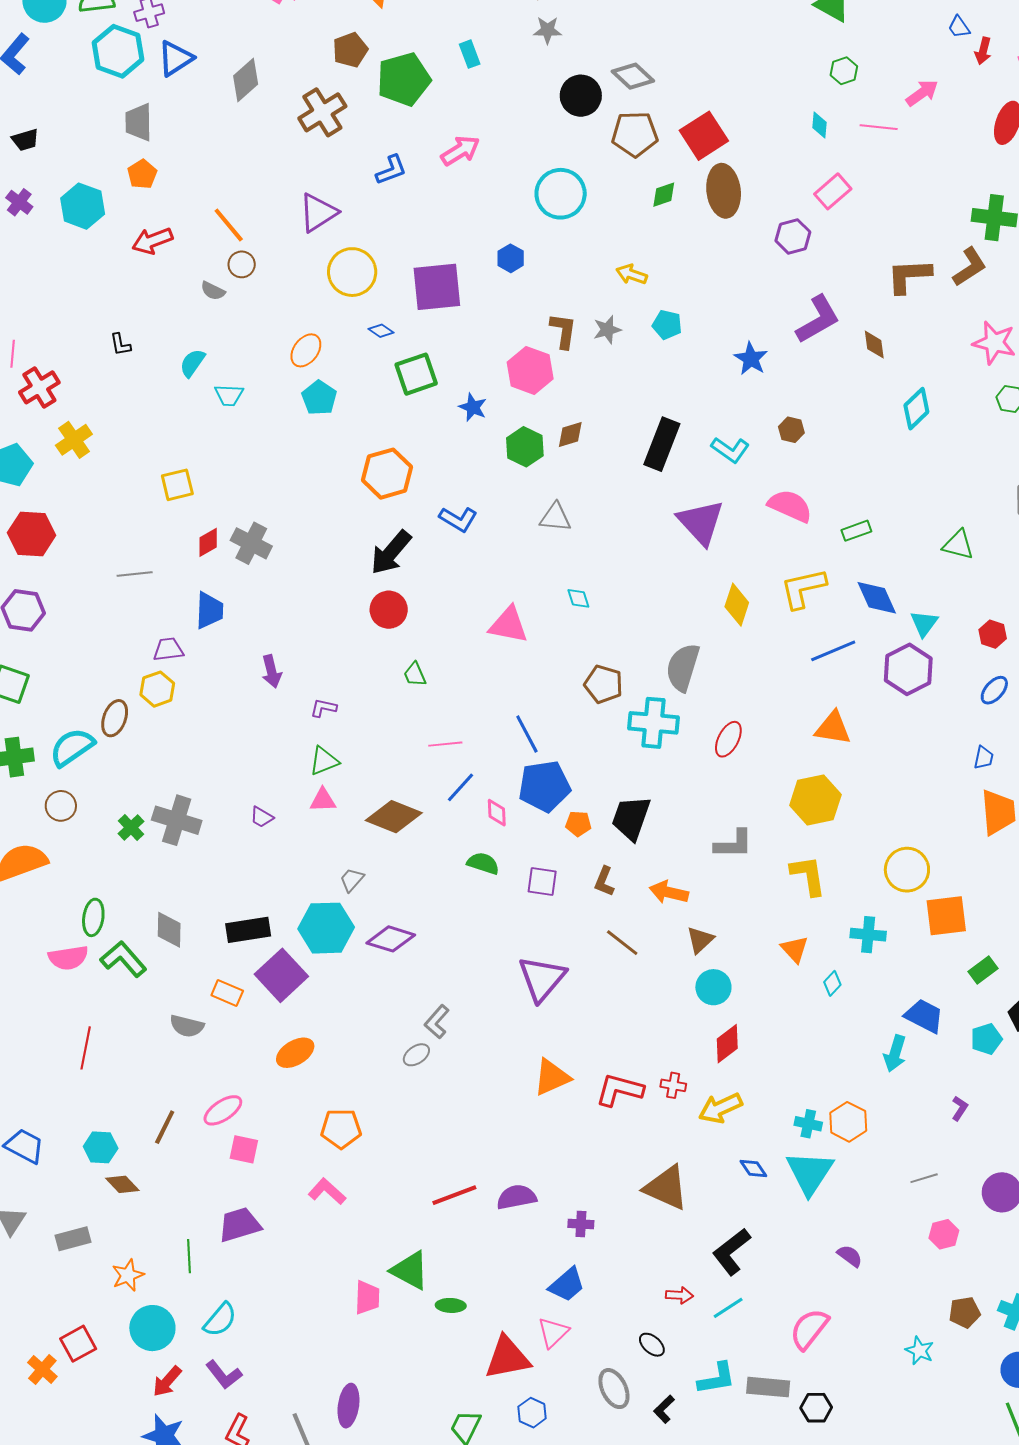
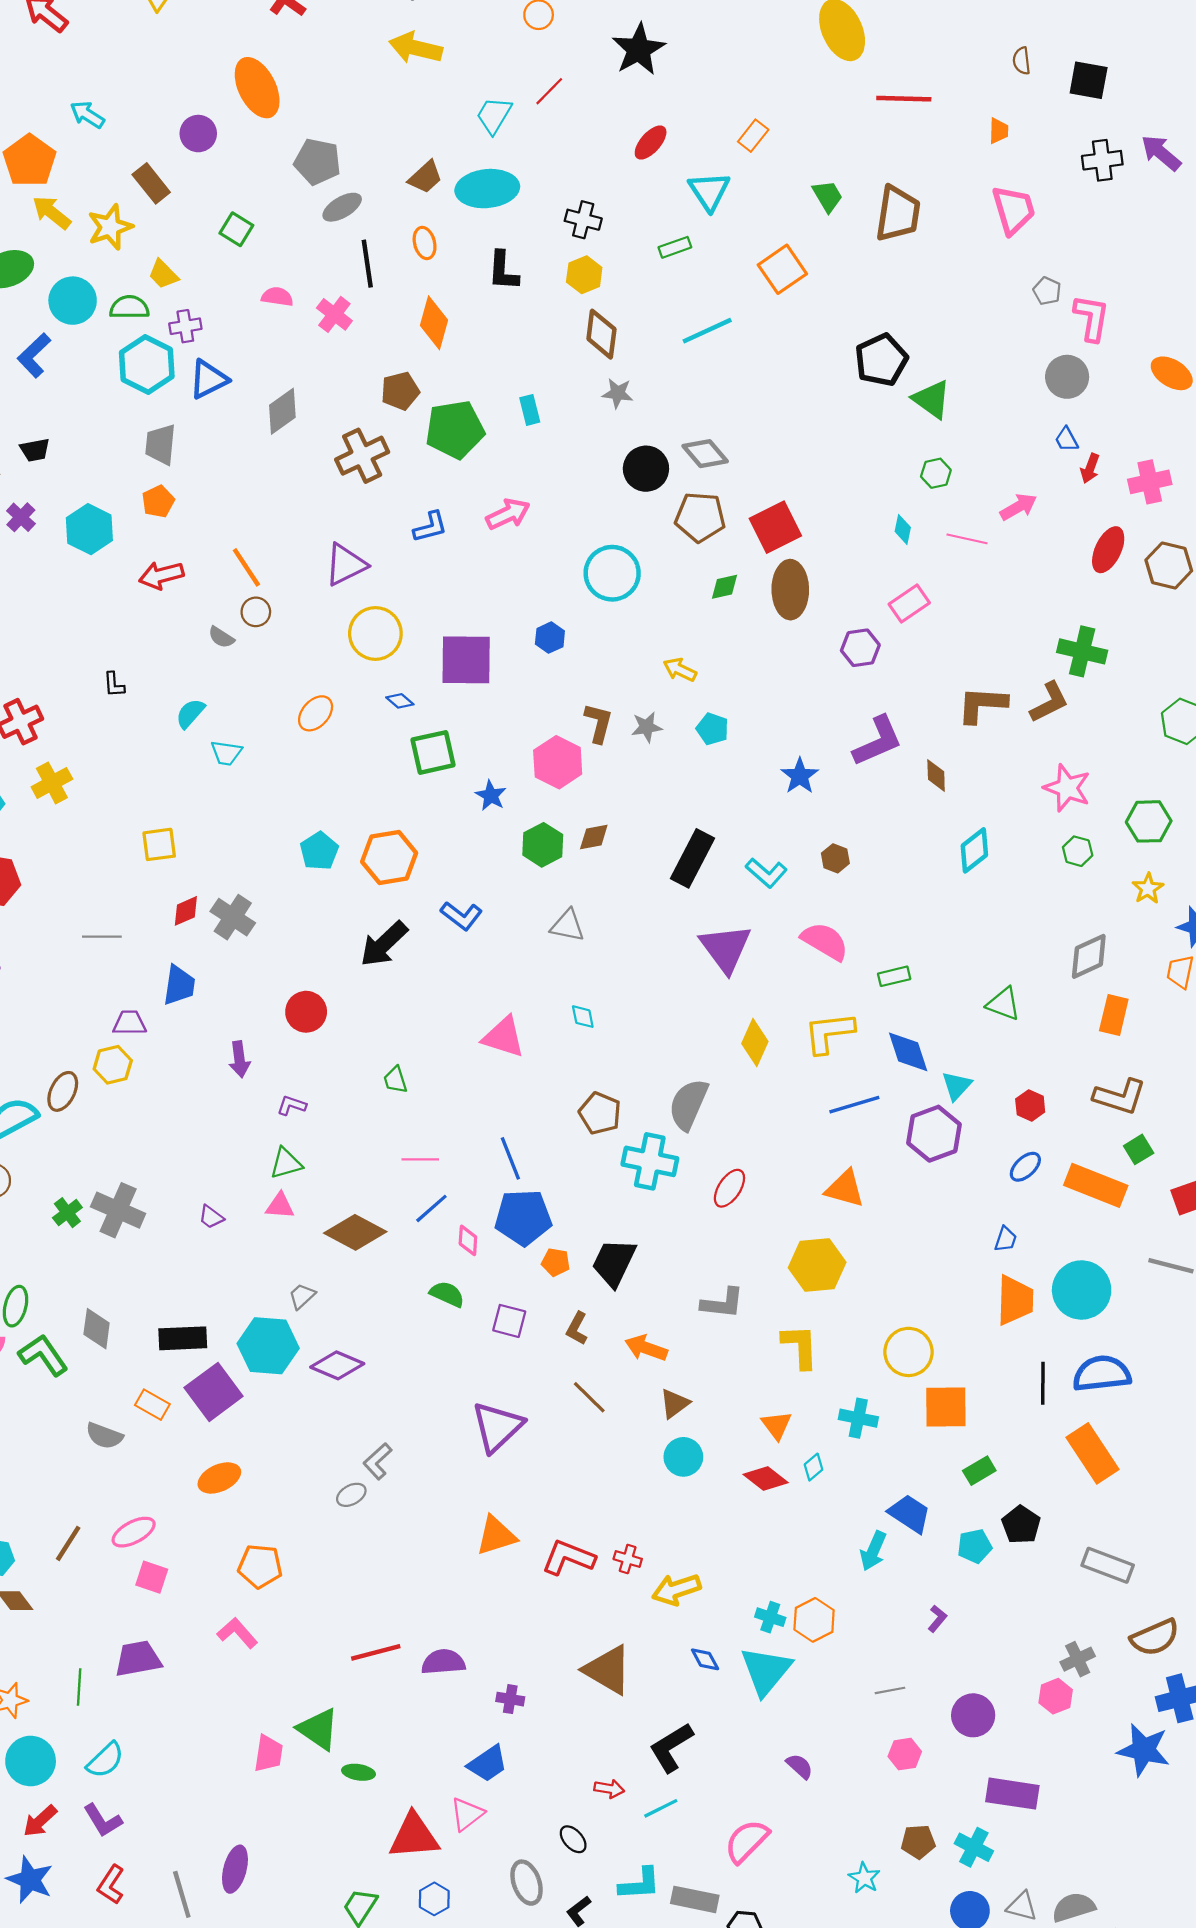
cyan pentagon: (319, 398) -> (319, 851), moved
red circle: (389, 610) -> (306, 1012), moved
red diamond: (727, 1044) -> (766, 1478), moved, turned 69

